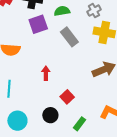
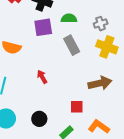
red arrow: (46, 73) -> (42, 77), turned -40
red square: (67, 97) -> (77, 107), moved, turned 32

